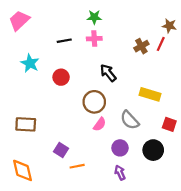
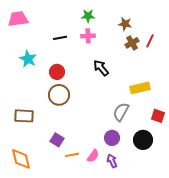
pink trapezoid: (19, 20) -> (18, 19), turned 35
brown star: (169, 26) -> (125, 24), moved
yellow rectangle: (150, 94) -> (140, 88), turned -30
brown circle: (94, 102) -> (59, 95), moved
gray semicircle: (130, 120) -> (121, 112), turned 72
pink semicircle: (100, 124) -> (93, 156), moved

